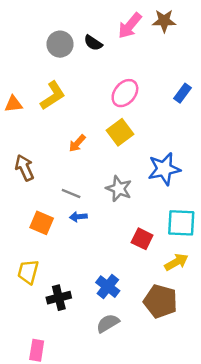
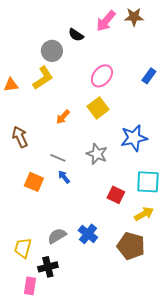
gray circle: (60, 44) -> (52, 51), moved
blue arrow: (78, 217) -> (64, 177), turned 56
yellow trapezoid: (28, 272) -> (23, 248), moved
black cross: (59, 298) -> (48, 267), moved
gray semicircle: (108, 323) -> (57, 236), moved

